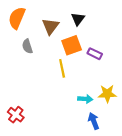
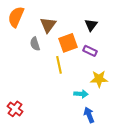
black triangle: (78, 19) -> (91, 25), moved
gray semicircle: (27, 46) -> (35, 44), moved
yellow star: (107, 94) -> (99, 79), moved

